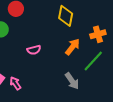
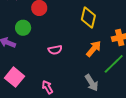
pink arrow: (15, 83) -> (47, 87), moved

